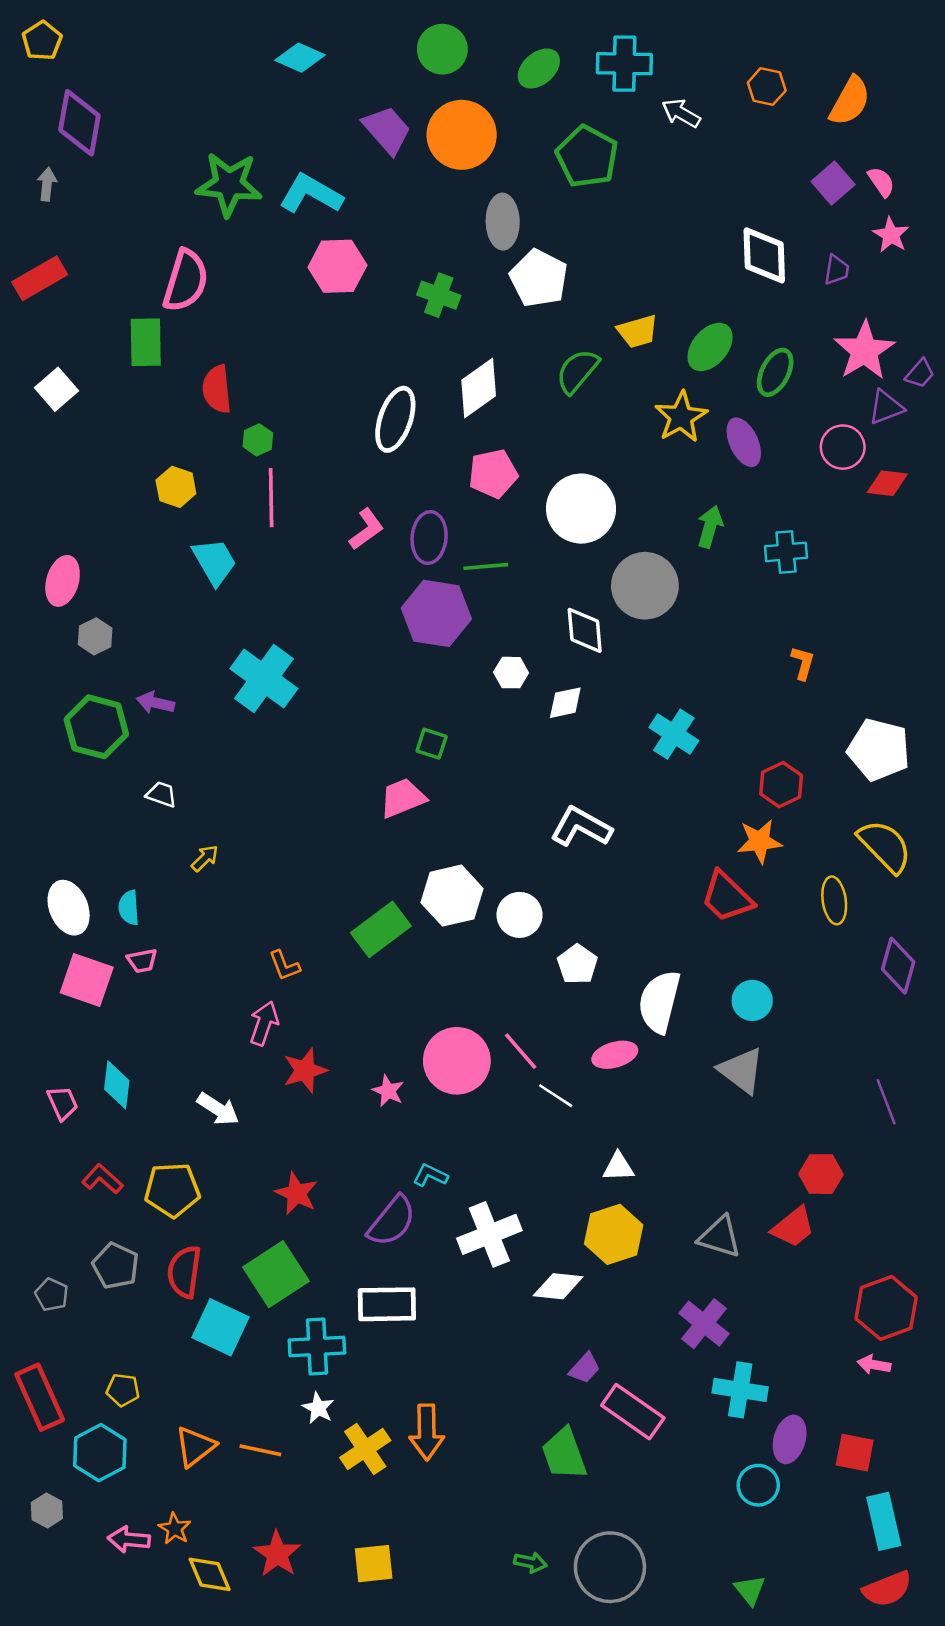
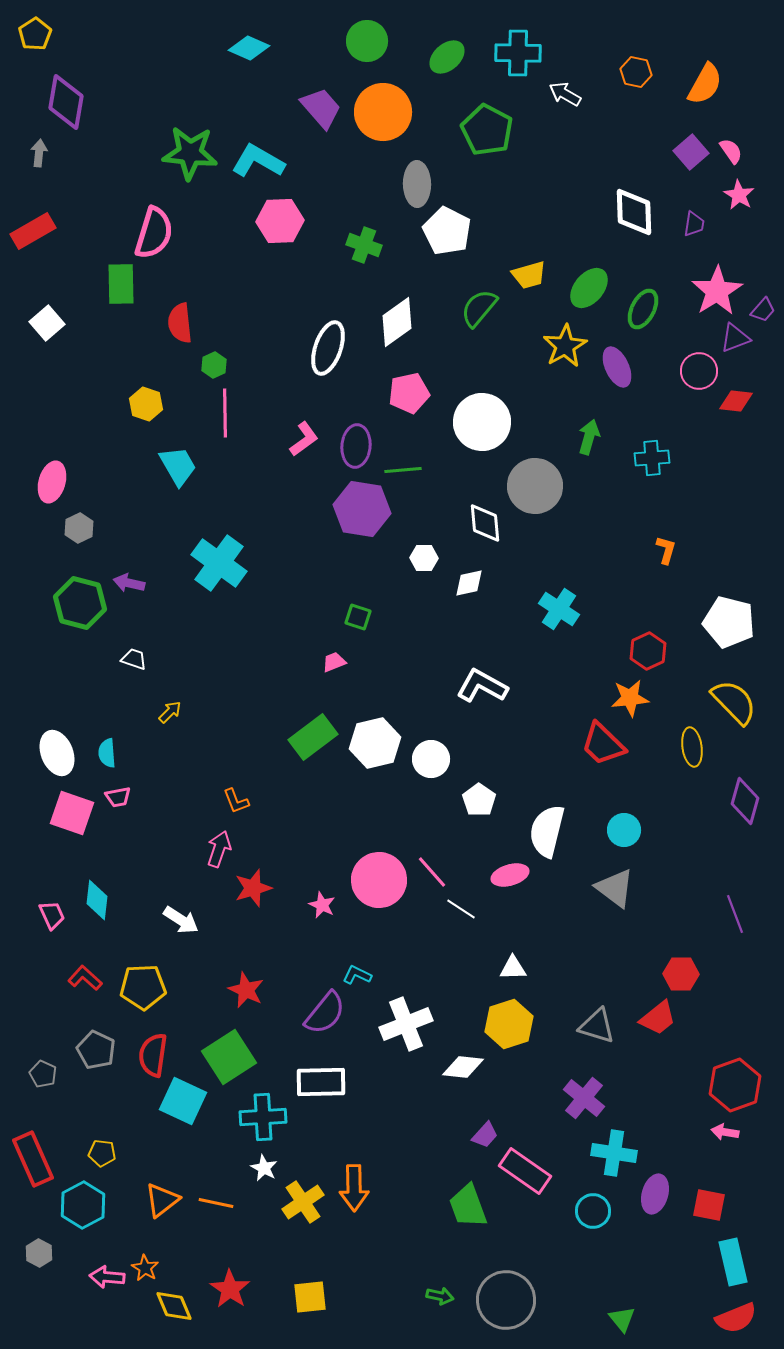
pink trapezoid: (403, 798) -> (334, 662), size x0.6
green rectangle: (381, 929) -> (313, 737), moved
cyan circle: (758, 1485) -> (593, 1211), moved

